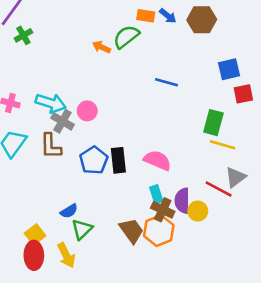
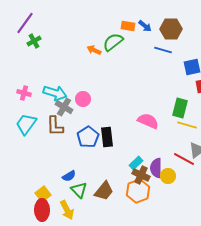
blue line: (167, 82) -> (163, 50), moved
pink semicircle: (157, 160) -> (148, 121), moved
cyan rectangle: (156, 194) -> (136, 163), turned 64
green triangle: (82, 229) -> (79, 190), turned -30
brown trapezoid: (131, 231) -> (104, 191), moved, turned 75

